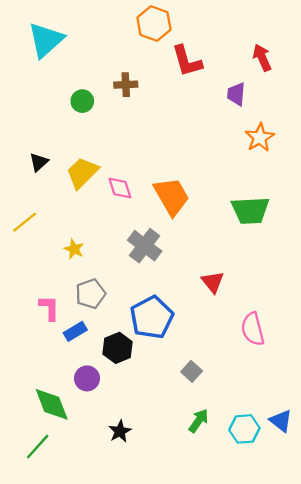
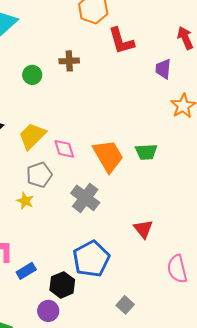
green trapezoid: (250, 210) -> (146, 152), moved, size x0.7
gray pentagon: (90, 294) -> (39, 175), moved
purple circle: (87, 378) -> (48, 311), moved

